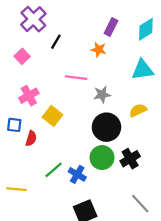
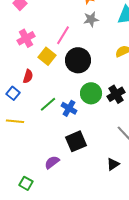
pink line: (76, 78) -> (63, 35), moved, turned -66
gray star: (102, 95) -> (91, 19), moved
blue square: (14, 125) -> (13, 93), moved, turned 32
black circle: (106, 127) -> (78, 60), moved

